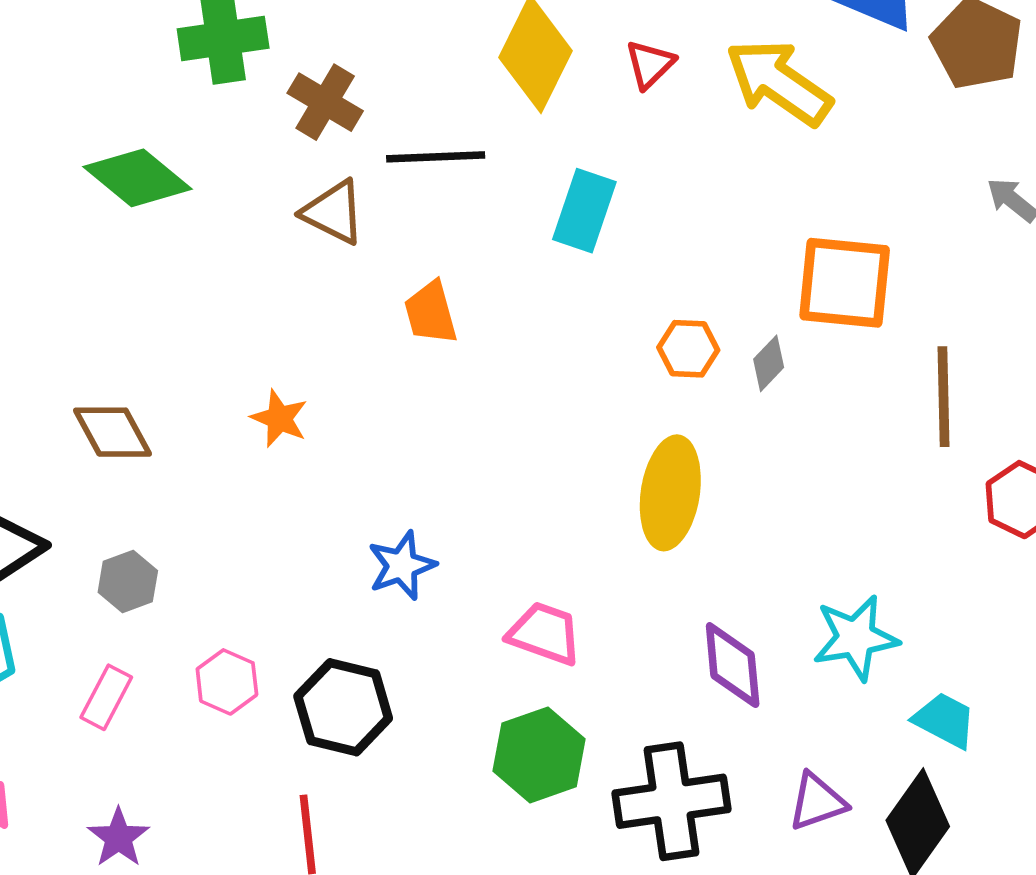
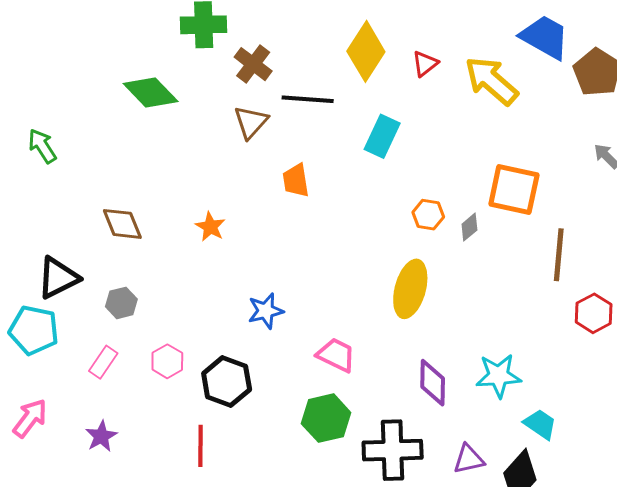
brown triangle: (333, 212) -> (251, 122), turned 39

